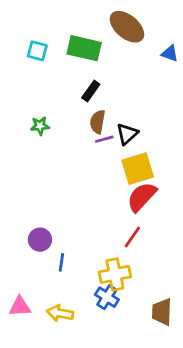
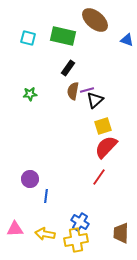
purple line: (104, 139) -> (87, 90), moved
yellow square: (138, 169) -> (103, 126), size x0.7
yellow cross: (115, 274) -> (76, 240), moved

